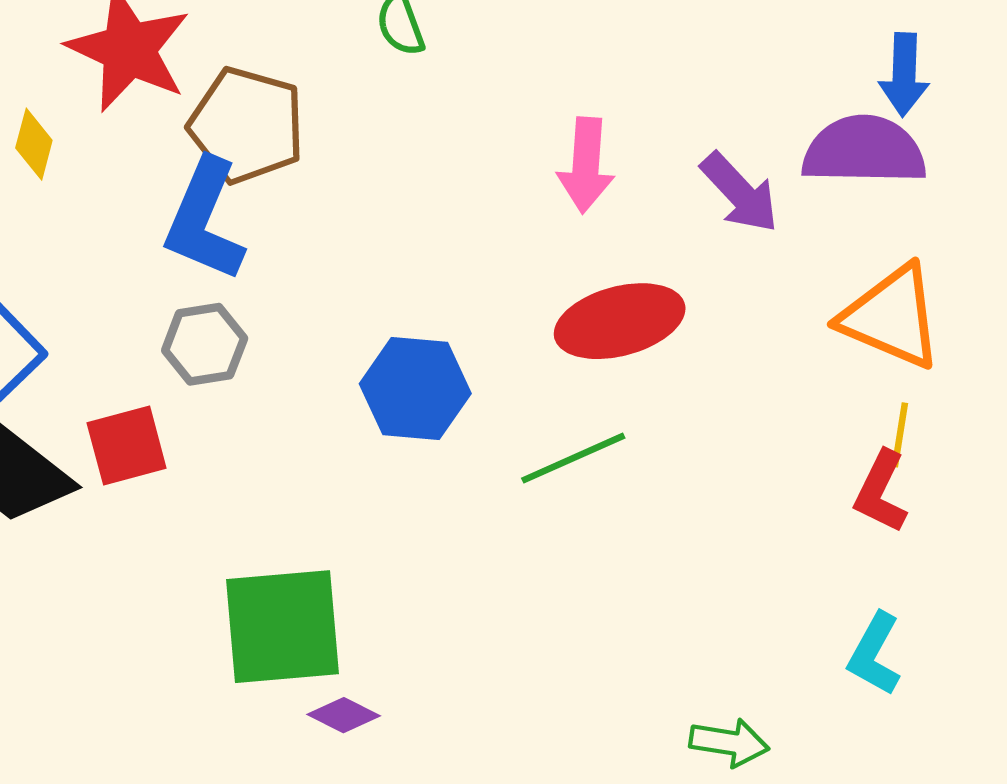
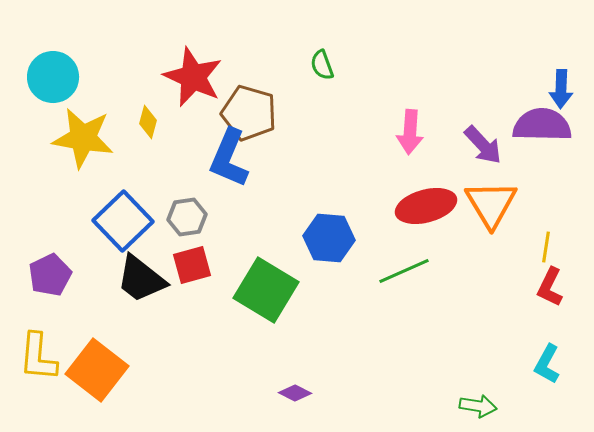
orange triangle: (891, 317) -> (491, 204), moved, turned 36
gray hexagon: (205, 344) -> (187, 217), moved
yellow line: (900, 435) -> (546, 247), moved
green square: (283, 627) -> (266, 290), moved, turned 36

